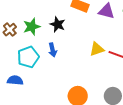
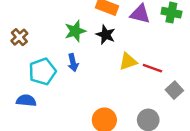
black star: (58, 24) -> (106, 35), moved
green star: (32, 27) -> (75, 31), moved

